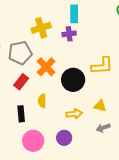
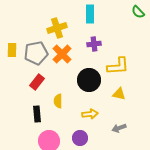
purple cross: (69, 34) -> (94, 44), moved
orange cross: (46, 67) -> (62, 54), moved
yellow triangle: (100, 106) -> (119, 94), moved

